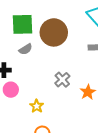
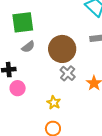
brown circle: (54, 32) -> (62, 49), moved
yellow star: (37, 106) -> (54, 103), moved

